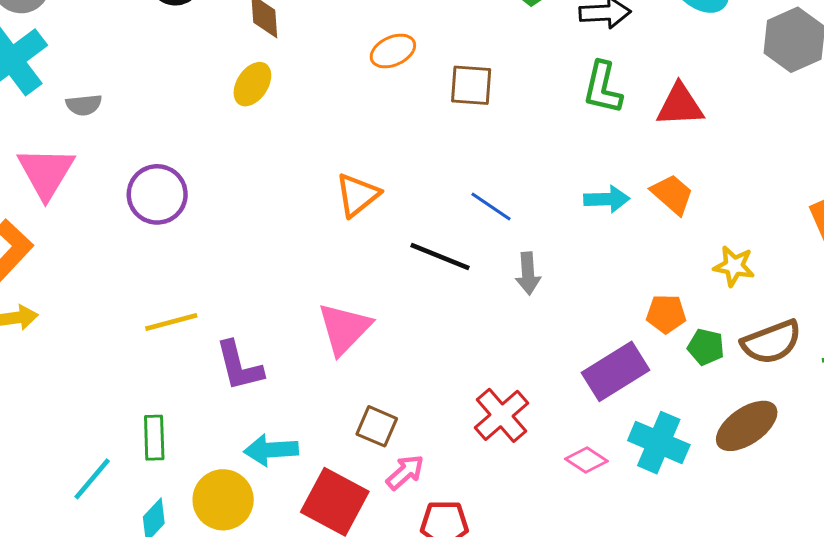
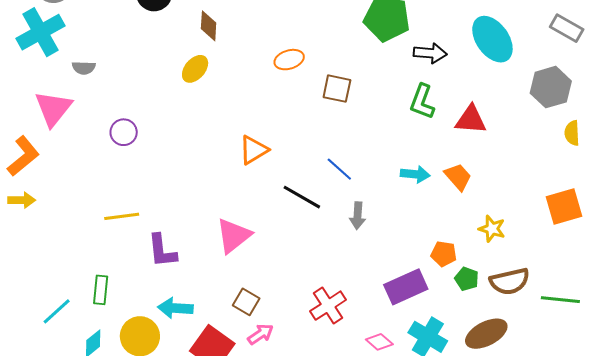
purple circle: (157, 194) -> (124, 132), size x0.7

